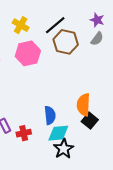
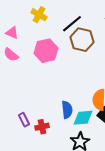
yellow cross: (21, 25) -> (39, 15), moved
cyan diamond: (58, 133) -> (83, 118), moved

